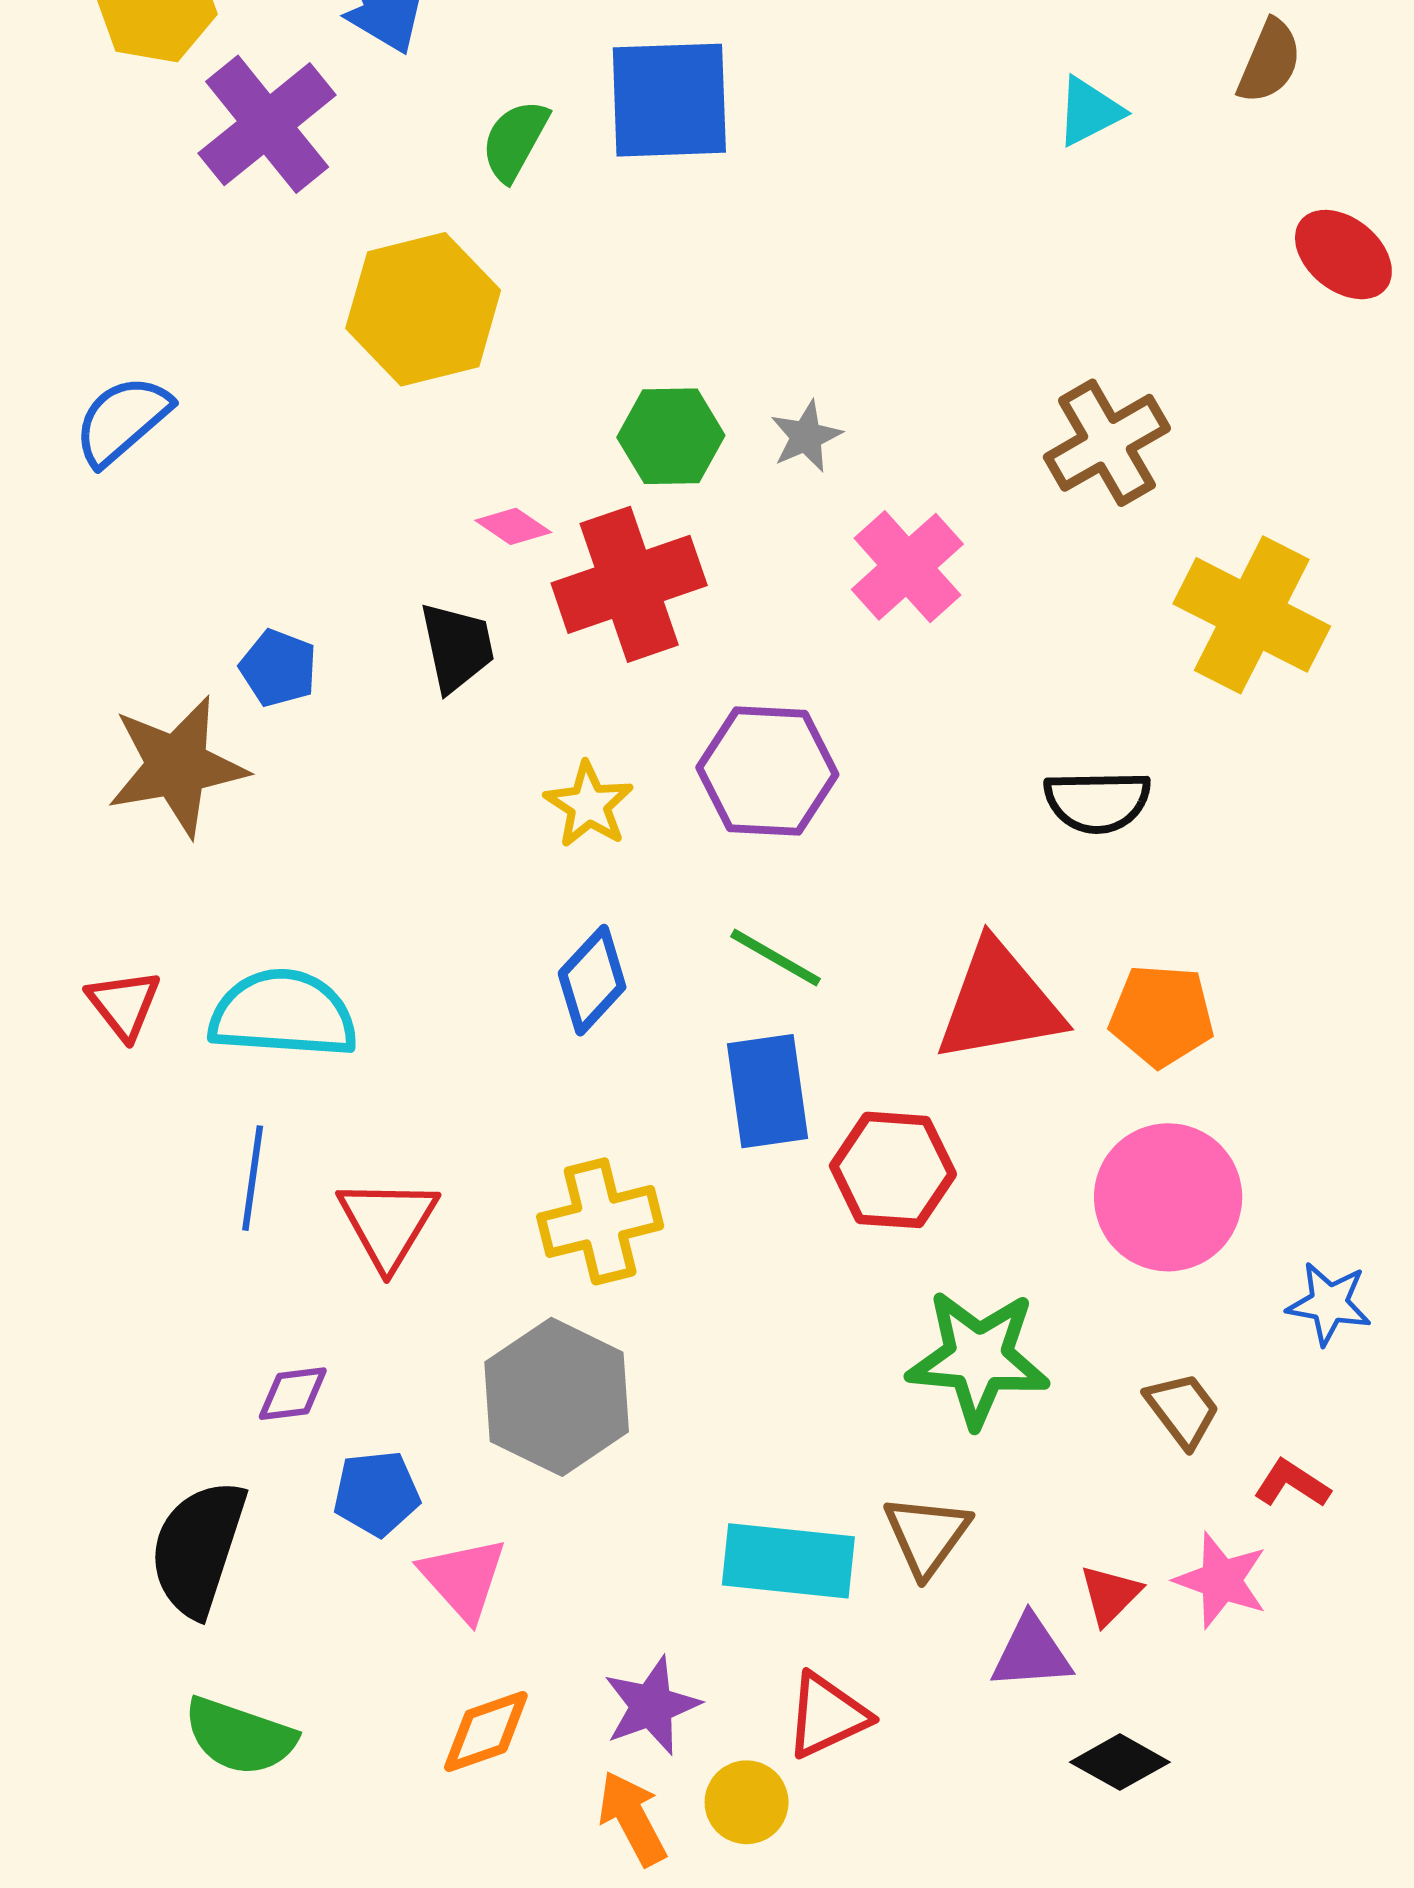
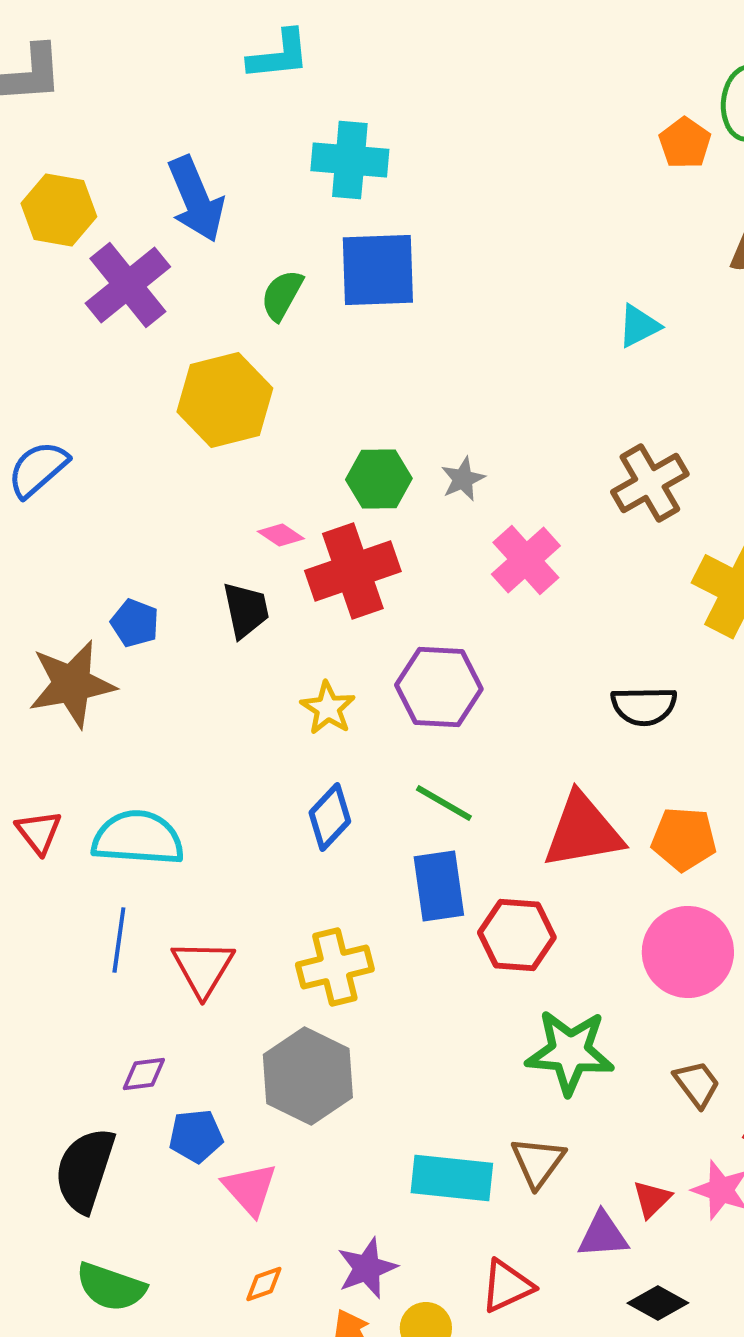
cyan triangle: (1089, 111) -> (639, 326), moved
red triangle: (827, 1715) -> (507, 1286), moved
orange diamond: (486, 1731) -> (264, 1284), size x0.7

